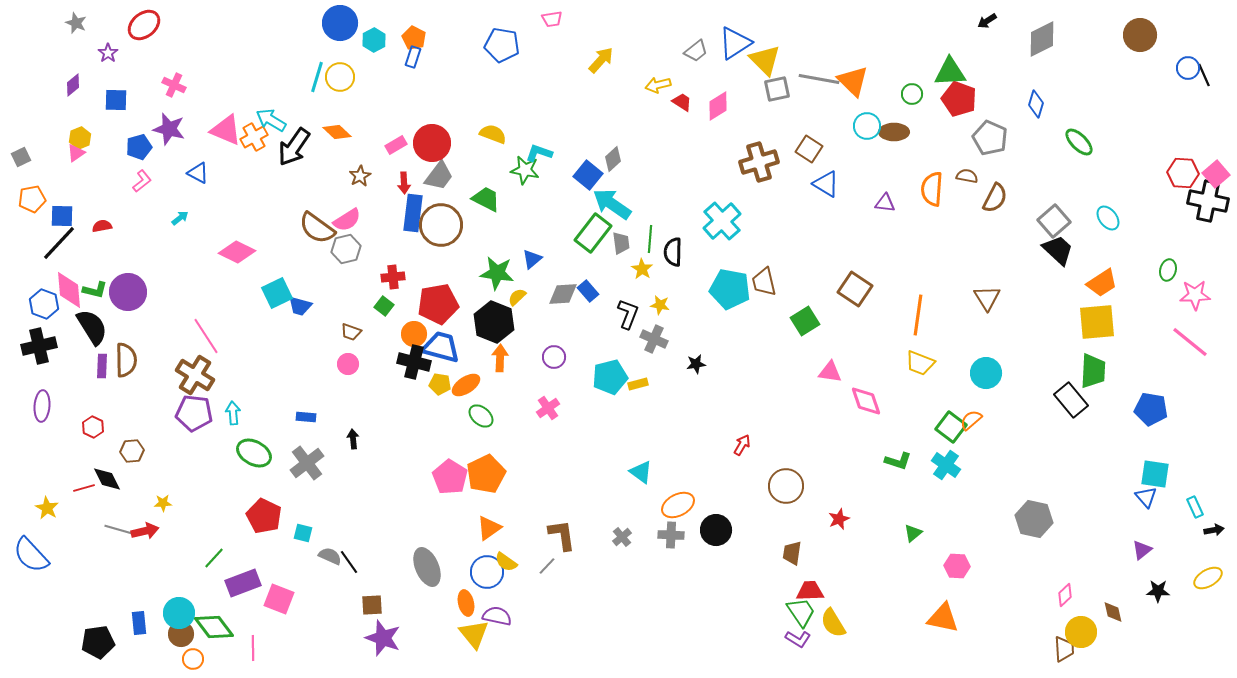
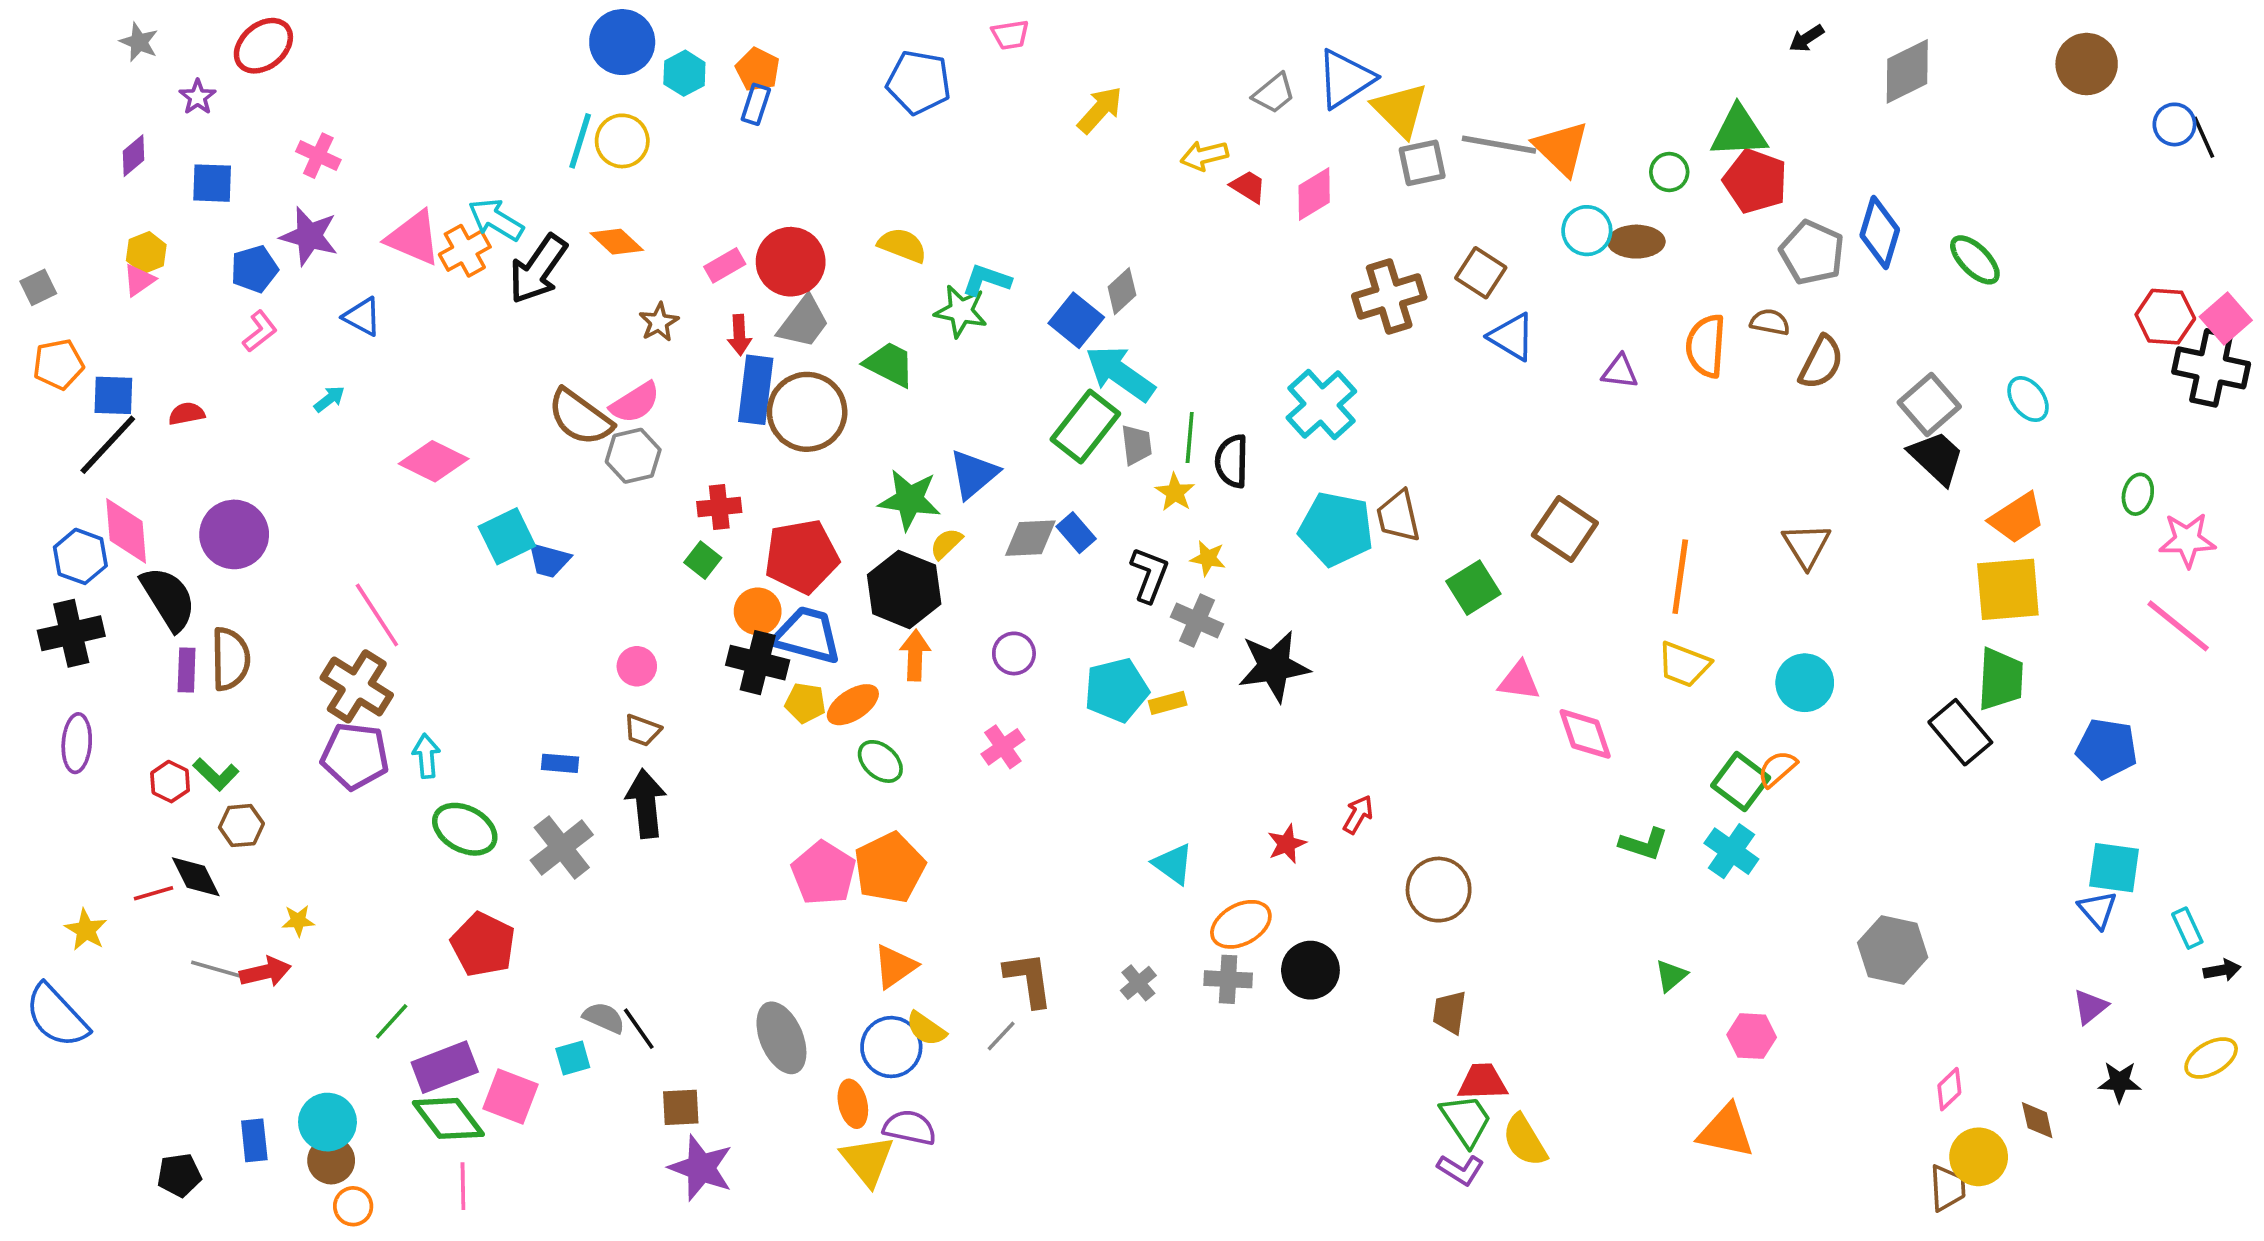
blue diamond: (1036, 104) -> (1880, 232), moved, size x1.4
blue triangle: (532, 259) -> (974, 474), size x1.4
green L-shape: (95, 290) -> (216, 774), moved, turned 30
brown trapezoid: (351, 332) -> (642, 730), moved
black star: (696, 364) -> (1274, 666), size x2.0
black arrow: (353, 439) -> (646, 804), size x1.8
red star: (839, 519) -> (1287, 844), moved
cyan square: (303, 533) -> (573, 1058), moved, turned -30
green diamond: (214, 627) -> (448, 1118), moved
black pentagon: (98, 642) -> (179, 1175), size x0.7

